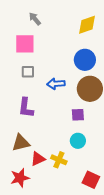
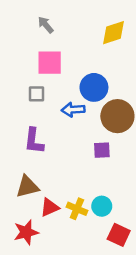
pink square: (25, 44) -> (50, 63), moved
blue circle: (85, 60) -> (94, 87), moved
cyan circle: (78, 141) -> (102, 206), moved

